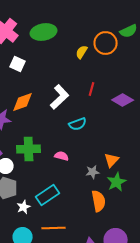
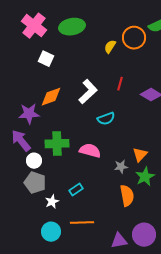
pink semicircle: (62, 156) -> (90, 151), size x1.5
cyan rectangle: (48, 195) -> (76, 190), size x0.6

